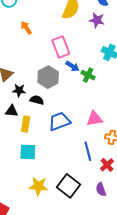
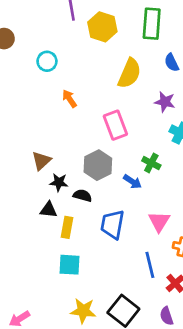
purple star: (97, 20) -> (165, 102), moved
blue arrow: (72, 66) -> (132, 182), moved
pink triangle: (94, 119) -> (159, 221), turned -48
blue trapezoid: (60, 121) -> (112, 224), turned -60

